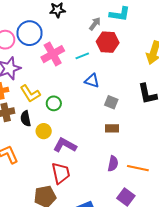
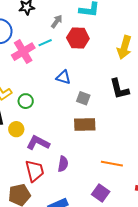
gray arrow: (95, 24) -> (57, 21), moved
cyan line: (82, 56) -> (45, 43), moved
brown rectangle: (112, 128) -> (85, 124), size x1.5
purple semicircle: (113, 164) -> (63, 164), moved

